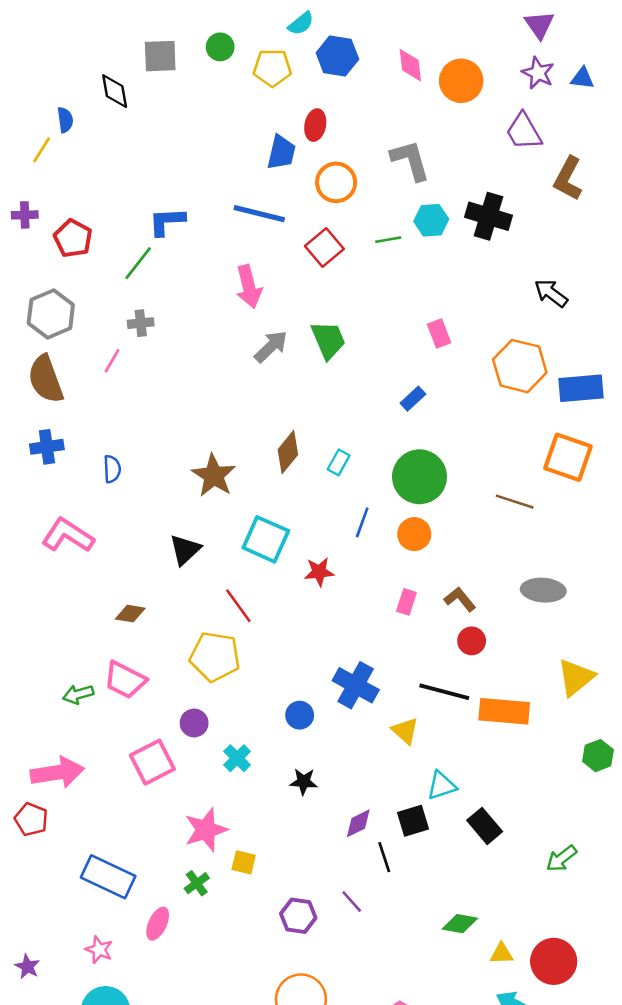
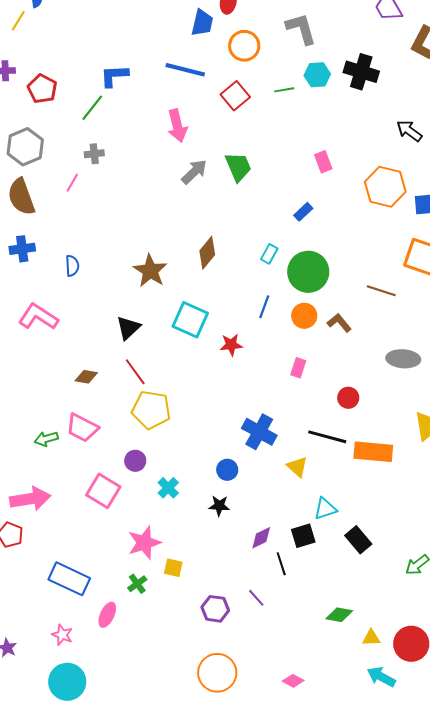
cyan rectangle: (339, 462) -> (269, 254), moved
brown L-shape: (460, 599) -> (339, 323), moved
red line: (238, 606) -> (135, 372), moved
blue circle: (300, 715) -> (227, 470), moved
pink square: (152, 762) -> (103, 491), turned -32

